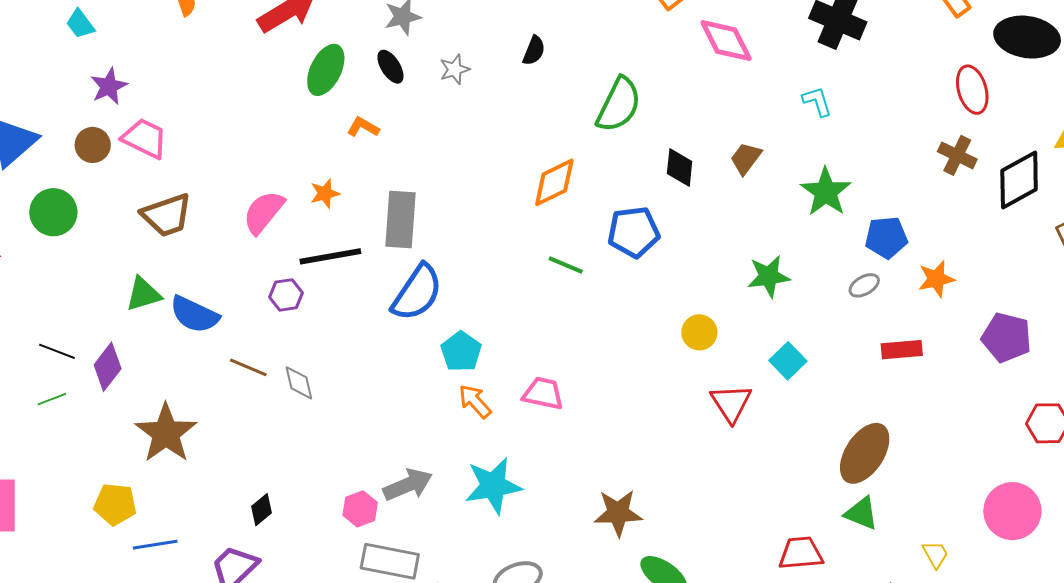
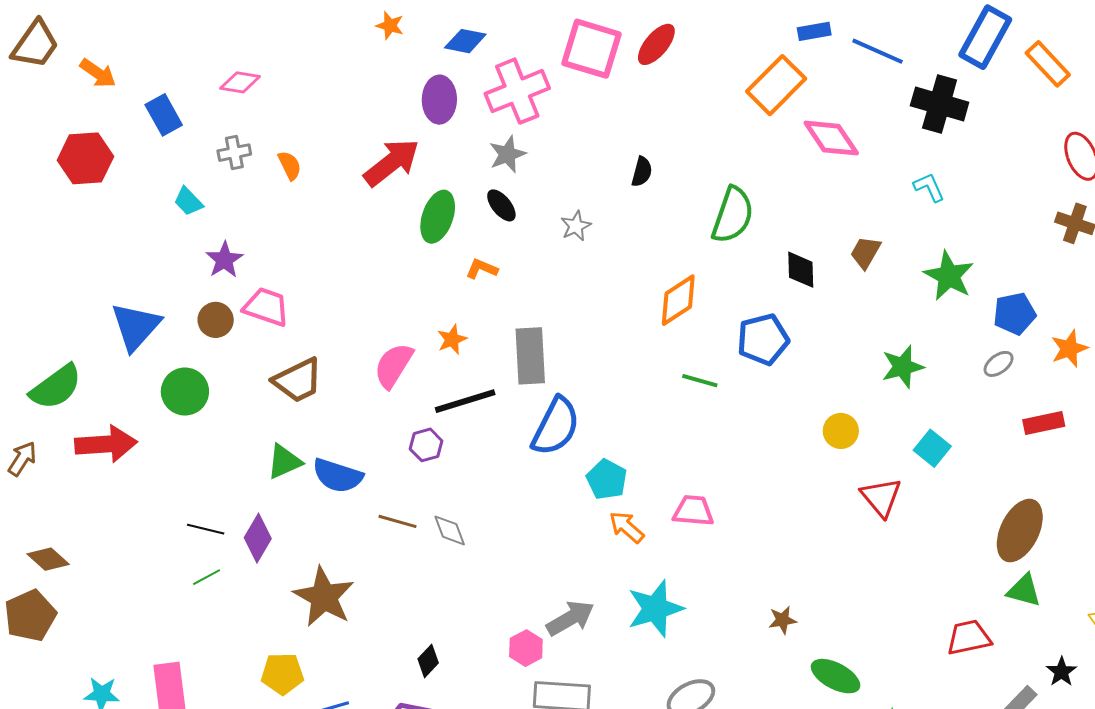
gray star: (455, 69) -> (576, 226), moved
brown star: (618, 513) -> (782, 620), size x0.6

